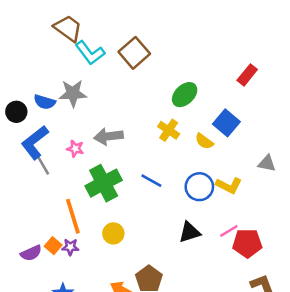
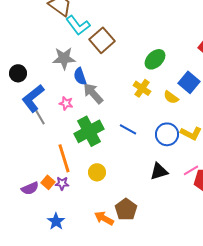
brown square: (134, 53) -> (102, 40), moved
blue semicircle: (45, 102) -> (80, 76), moved, turned 54
gray arrow: (108, 136) -> (93, 93), turned 55

